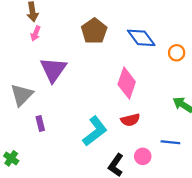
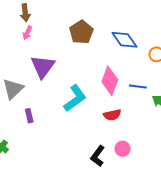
cyan L-shape: (95, 131) -> (75, 98), moved
blue line: (170, 142) -> (138, 87), moved

